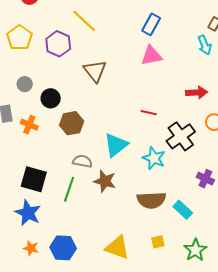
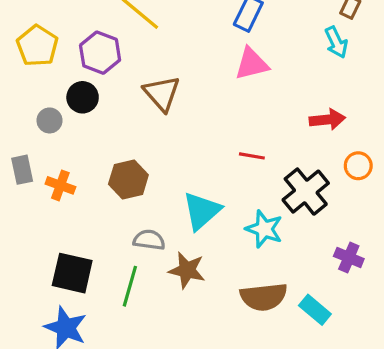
black circle: (51, 98) -> (83, 97), moved

